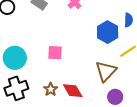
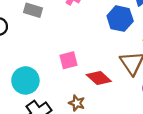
red diamond: (73, 91) -> (99, 78), moved

